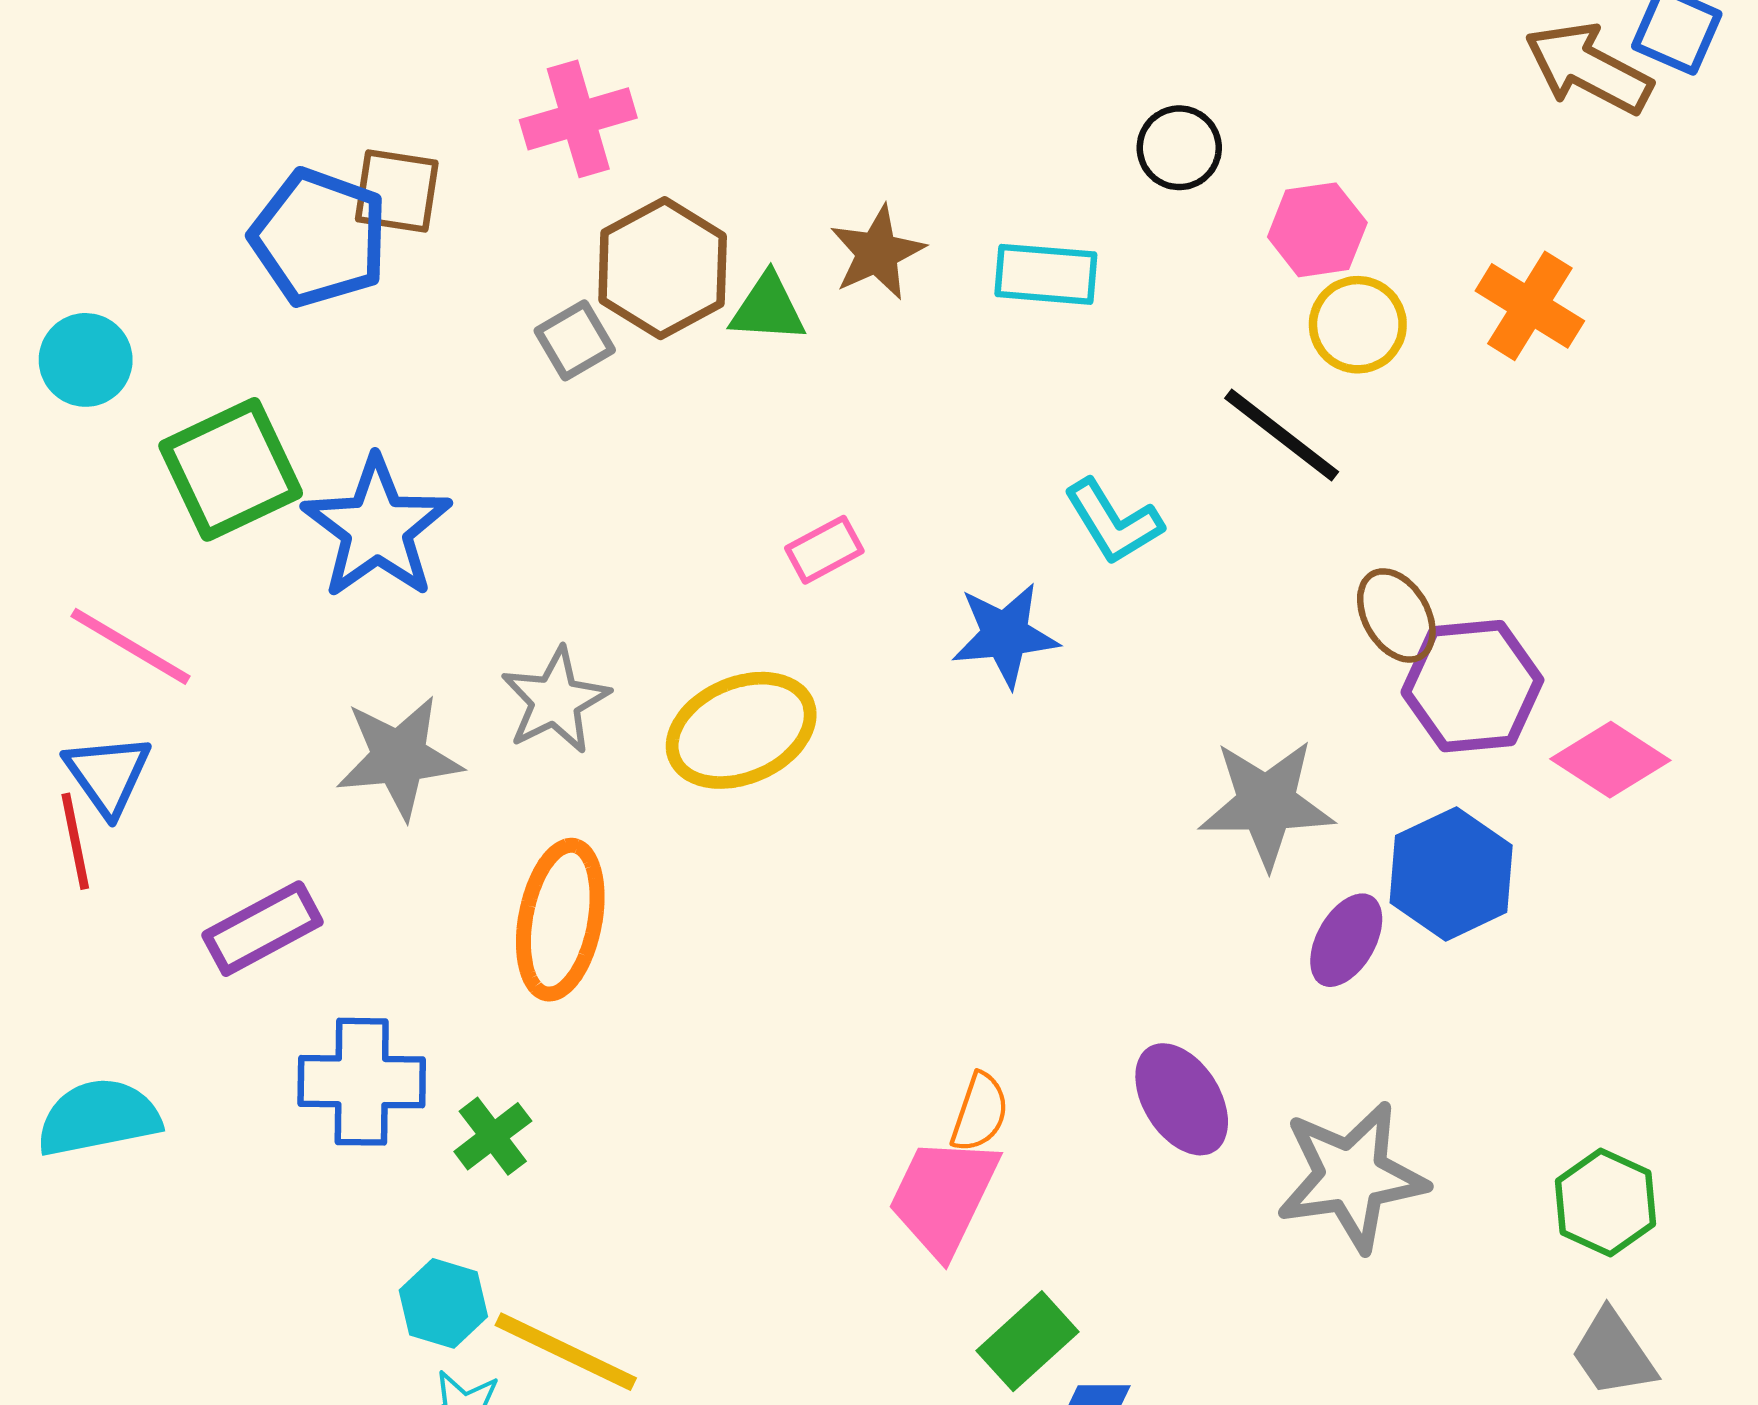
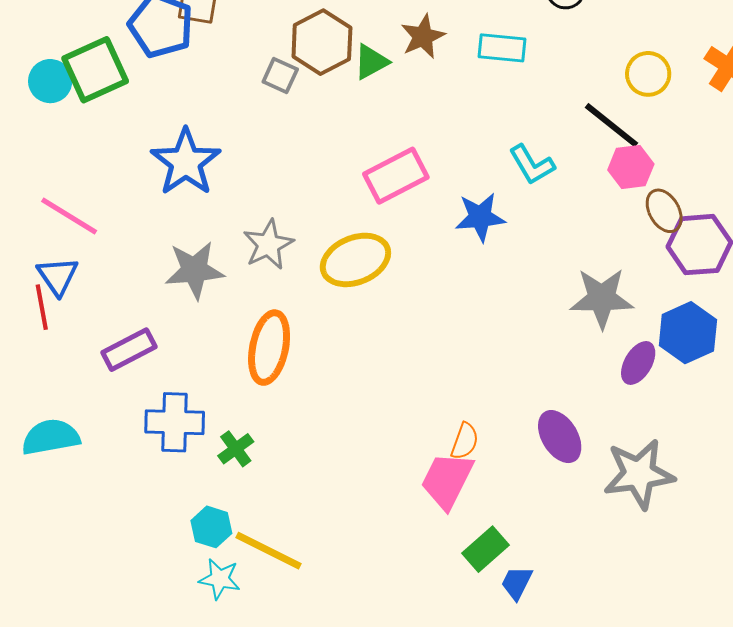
pink hexagon: (1317, 230) -> (631, 167), moved
green triangle: (768, 308) -> (371, 62), turned -33
gray square: (575, 340) -> (280, 75), turned -36
green square: (231, 469) -> (95, 70), moved
pink rectangle: (824, 550) -> (396, 176), size x1.8

